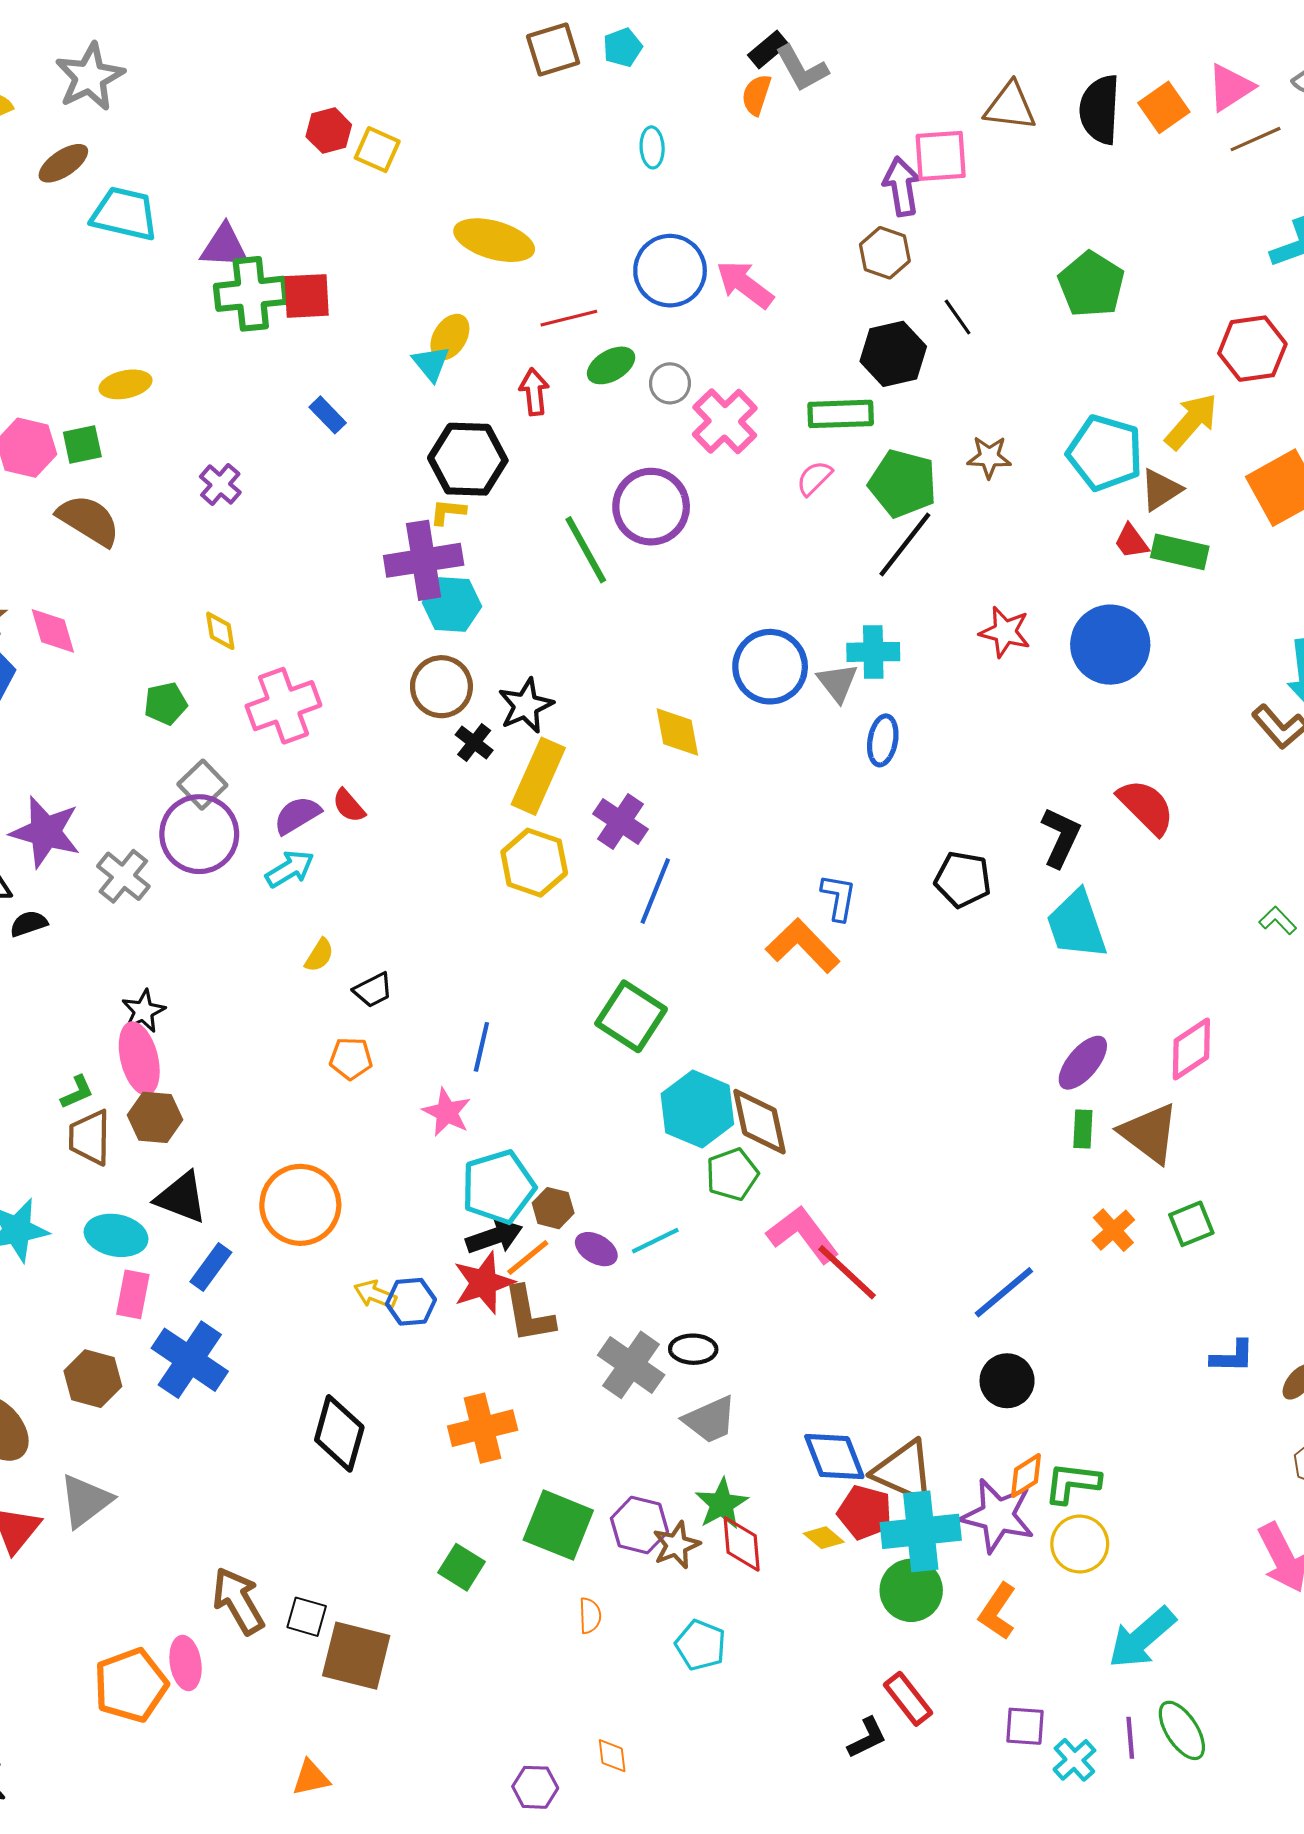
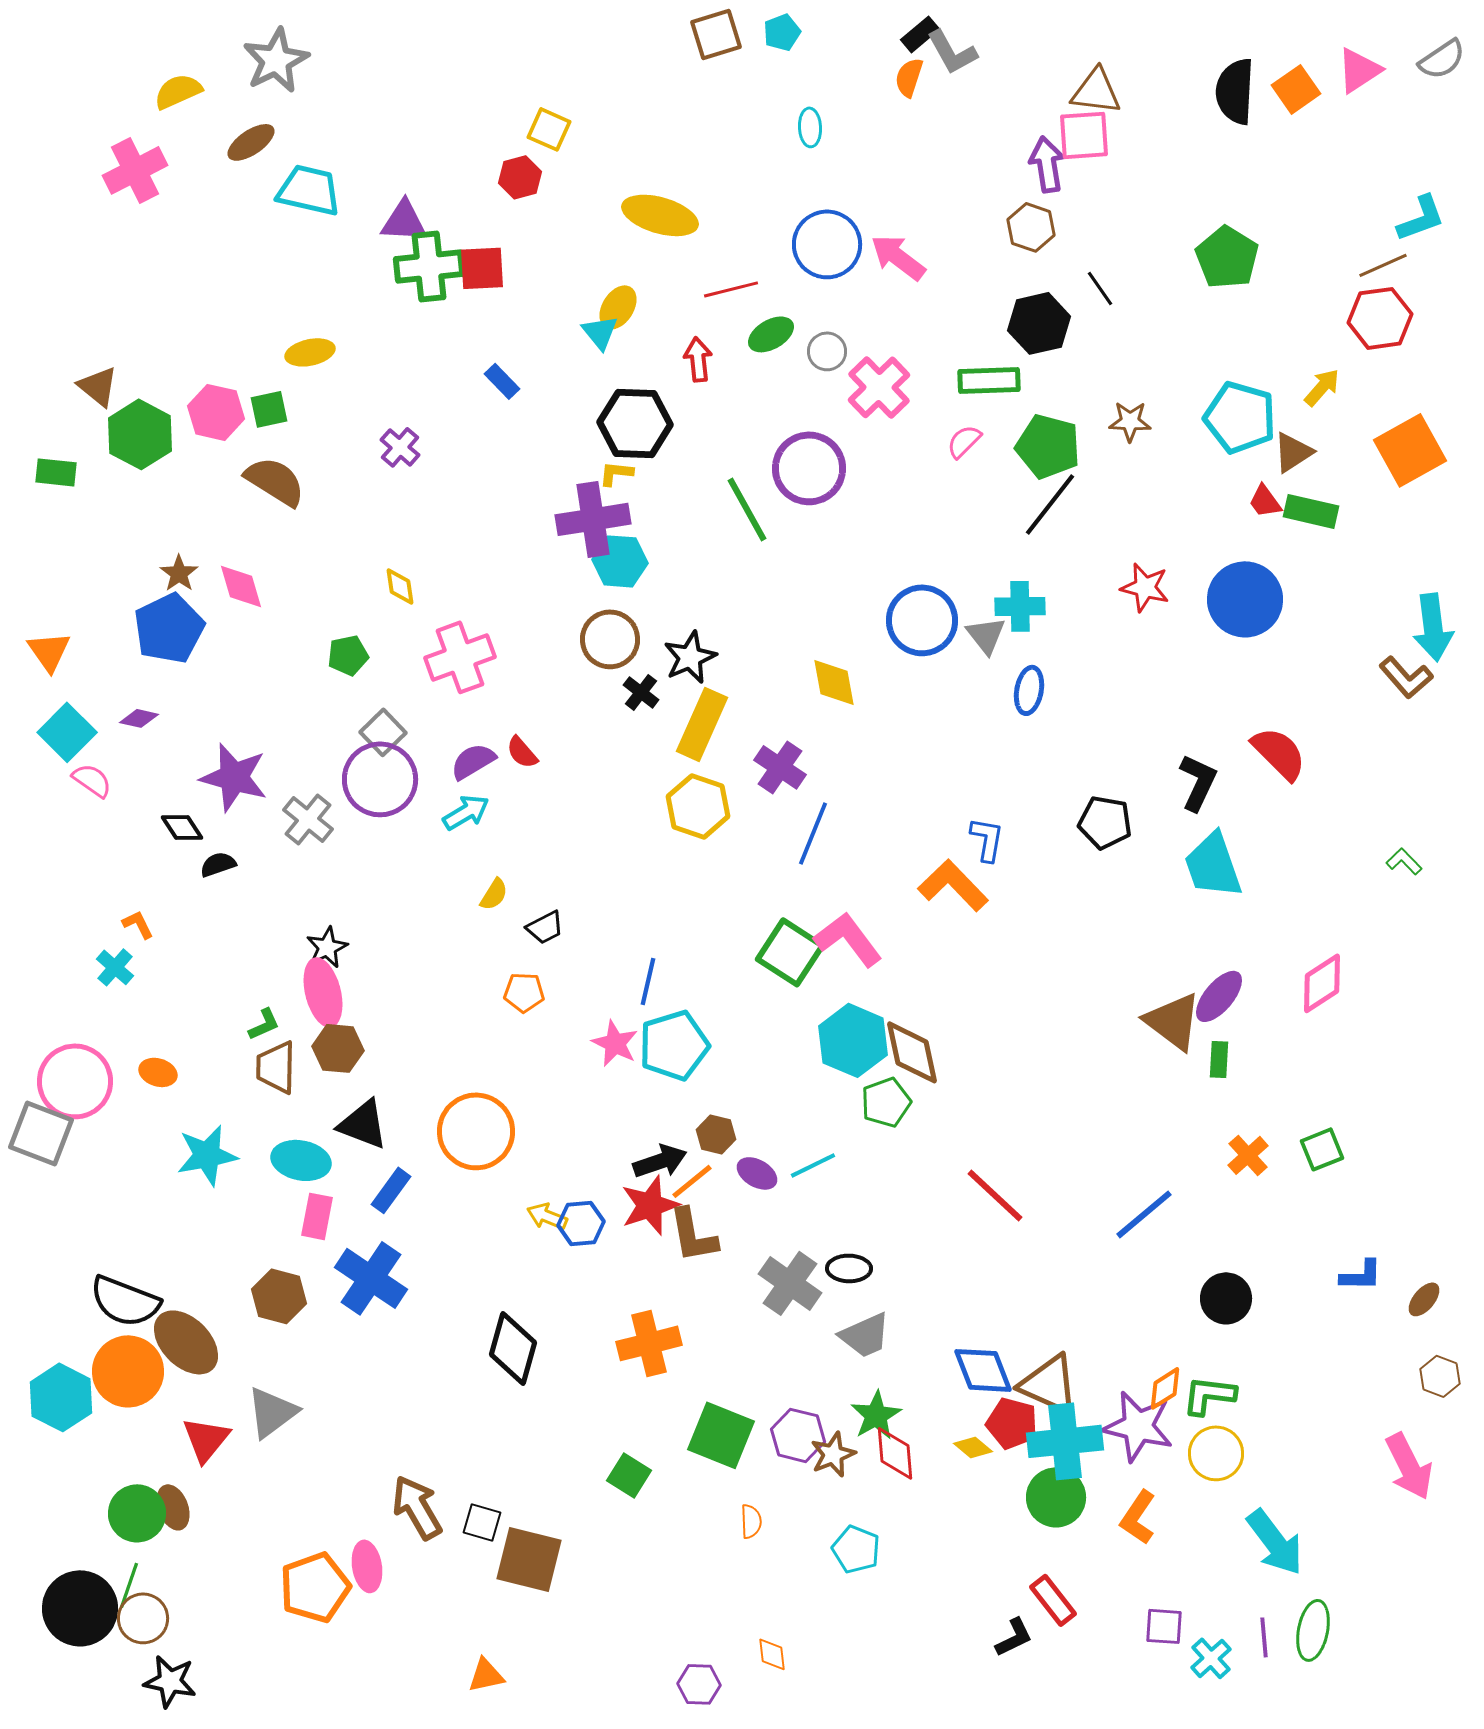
brown triangle: (1010, 106) -> (1096, 91), moved
red hexagon: (329, 131) -> (520, 177), moved
brown line: (1256, 139) -> (1383, 265), moved
yellow arrow: (1191, 421) -> (1322, 387), size x0.7
brown triangle: (1149, 1133) -> (1173, 1021), moved
cyan pentagon: (498, 1187) -> (674, 1045), moved
pink L-shape: (803, 1234) -> (848, 939), moved
black circle: (1007, 1381) -> (1226, 1298), moved
cyan arrow: (1142, 1638) -> (1275, 1542), turned -86
green ellipse: (1182, 1730) -> (1313, 1630), turned 44

